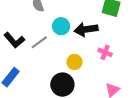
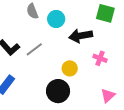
cyan circle: (61, 26) -> (56, 19), moved

